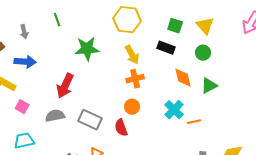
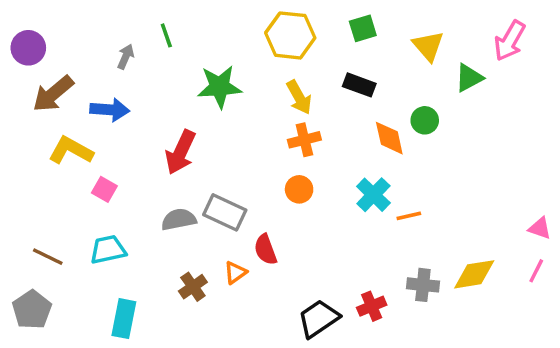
green square: (175, 26) -> (363, 28), moved, turned -35
gray arrow: (24, 32) -> (126, 57), moved, turned -144
green circle: (203, 53) -> (425, 120), moved
green triangle: (209, 86) -> (469, 78), moved
gray semicircle: (55, 116) -> (179, 219), moved
red semicircle: (121, 128) -> (265, 250), moved

